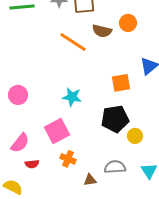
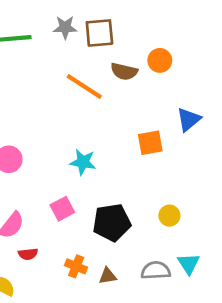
black pentagon: (115, 119) -> (112, 222), moved
pink square: (57, 131) -> (62, 209), size x0.7
orange cross: (68, 159) -> (76, 266), moved
gray semicircle: (115, 167) -> (156, 270), moved

